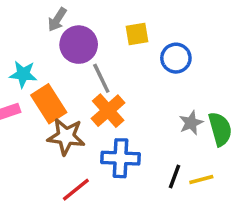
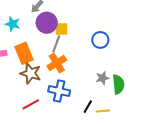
yellow square: (137, 34) -> (62, 29), moved
cyan star: (23, 74) -> (13, 24), moved
gray line: (101, 78) -> (56, 44), turned 36

